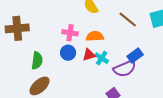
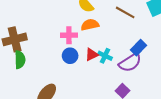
orange semicircle: (95, 36) -> (90, 25), moved
green semicircle: (37, 61) -> (20, 60), moved

